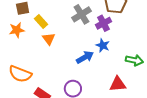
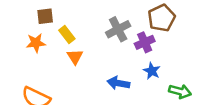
blue star: (103, 45) -> (152, 71), moved
blue arrow: (85, 57) -> (118, 83), turned -144

